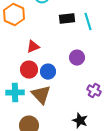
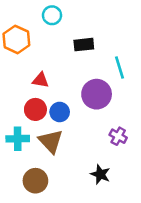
cyan line: (88, 22) -> (119, 67), moved
red triangle: (33, 47) -> (41, 80), turned 32
purple circle: (77, 58) -> (97, 94), size x1.5

